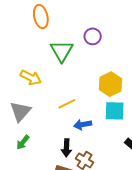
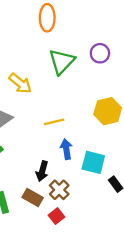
cyan square: (115, 111) -> (93, 162), moved
blue arrow: (83, 125) -> (66, 149), turned 78

